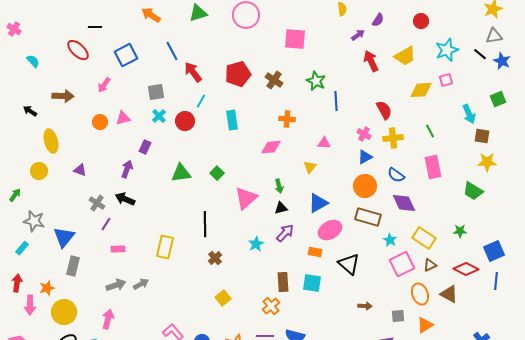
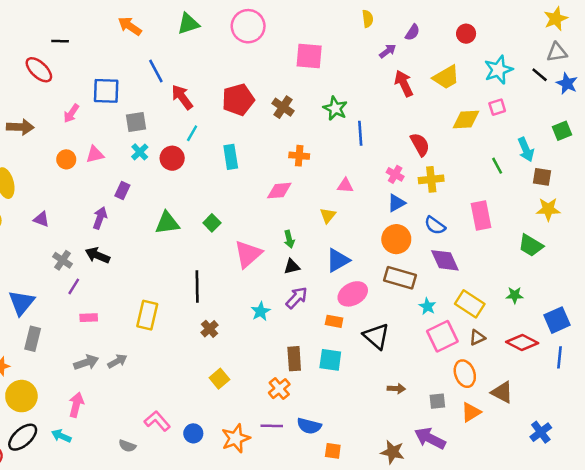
blue square: (126, 55) -> (106, 91), moved, turned 30
green line: (430, 131) -> (497, 166), moved
brown triangle: (449, 294) -> (502, 392), moved

